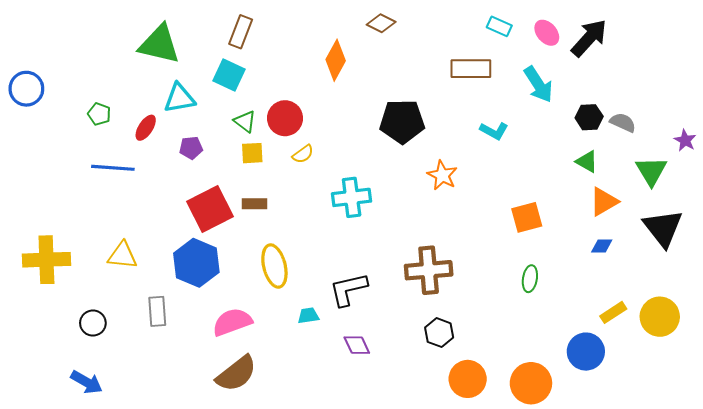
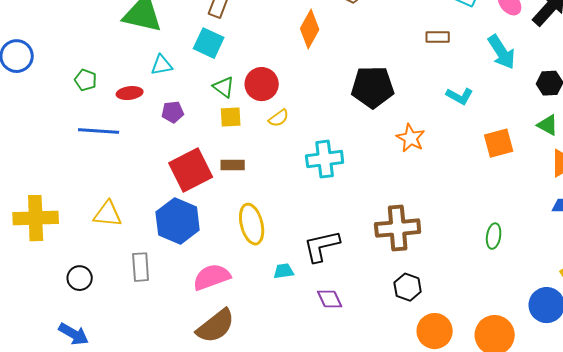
brown rectangle: (471, 69) -> (438, 37), size x0.6
cyan triangle: (179, 98) -> (162, 65), size x0.7
red ellipse: (146, 128) -> (130, 93), turned 50
orange square: (527, 217) -> (499, 143), moved

